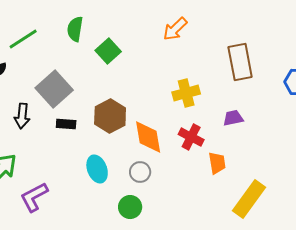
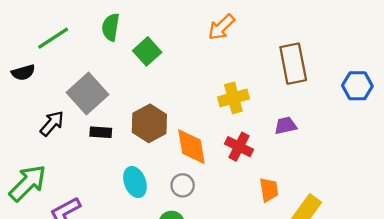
black arrow: (22, 116) -> (52, 123), turned -145
orange trapezoid: (217, 163) -> (269, 190), moved

